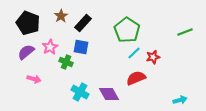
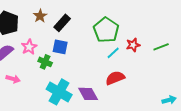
green line: (185, 32) -> (161, 47), moved
red star: (153, 57) -> (133, 45), moved
cyan cross: (80, 92) -> (59, 92), size x1.4
cyan arrow: (180, 100) -> (169, 100), moved

